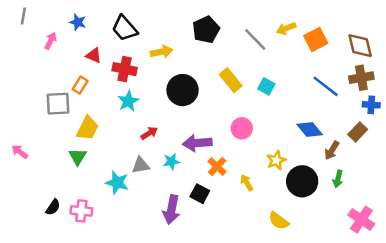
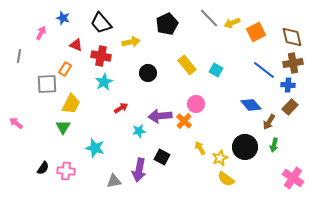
gray line: (23, 16) -> (19, 56), moved
gray line: (255, 39) -> (209, 18), moved
black circle: (183, 90) -> (148, 73), size x0.7
blue cross: (371, 105) -> (288, 85), moved
yellow star: (276, 160) -> (220, 158), moved
gray triangle: (141, 165) -> (114, 181), moved
orange cross: (217, 167) -> (184, 121), moved

